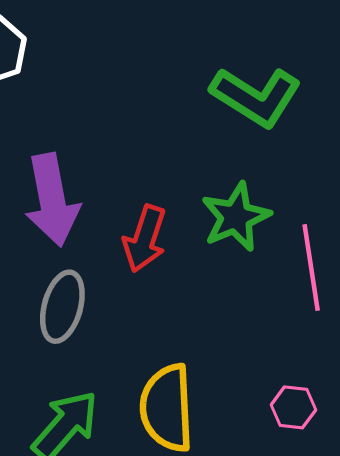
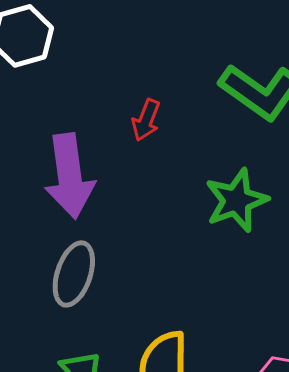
red arrow: (145, 239) -> (146, 120), moved, size x0.7

